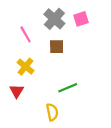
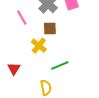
yellow cross: (26, 67) -> (39, 46), moved

